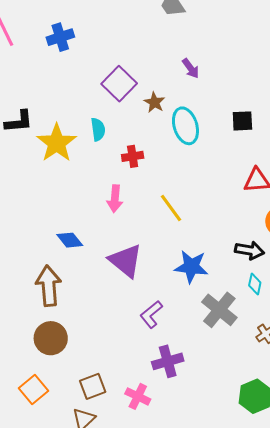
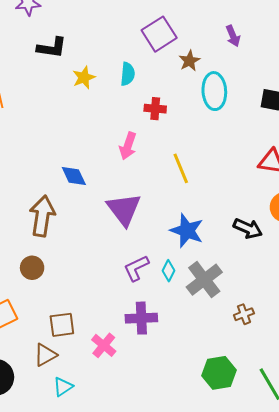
yellow star: (57, 143) -> (84, 78), size x0.6
cyan diamond: (255, 284) -> (168, 271), moved
brown circle: (51, 338) -> (32, 268), size x0.7

